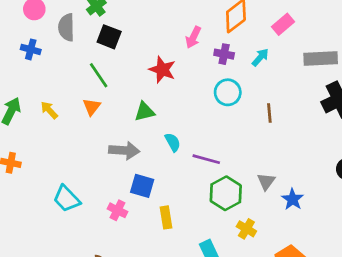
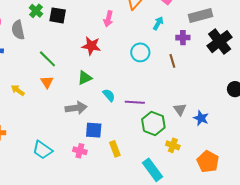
black square: (109, 37) -> (58, 15), moved
purple cross: (224, 54) -> (183, 38), moved

